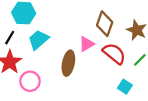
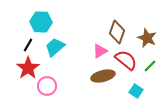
brown ellipse: (68, 63) -> (103, 76), moved, turned 65

